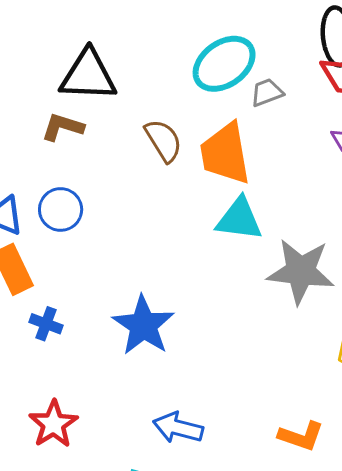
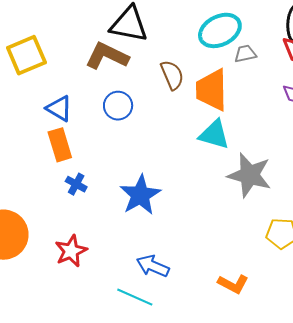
brown L-shape: (63, 127) -> (107, 56), size x1.5
blue circle: (61, 209) -> (118, 106), moved

